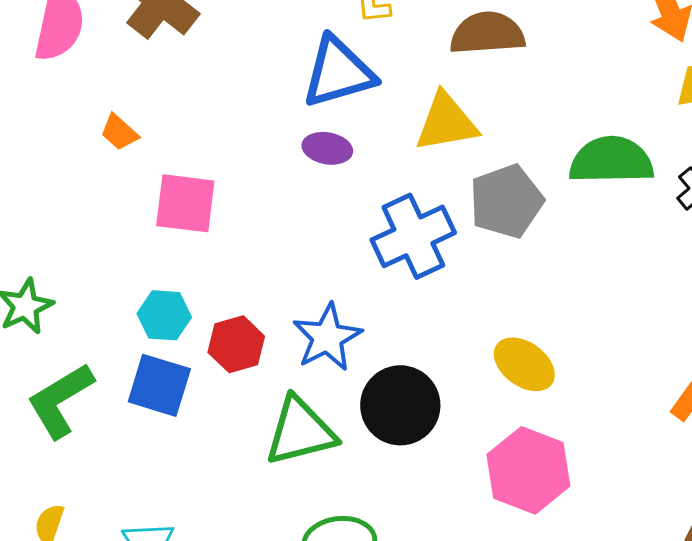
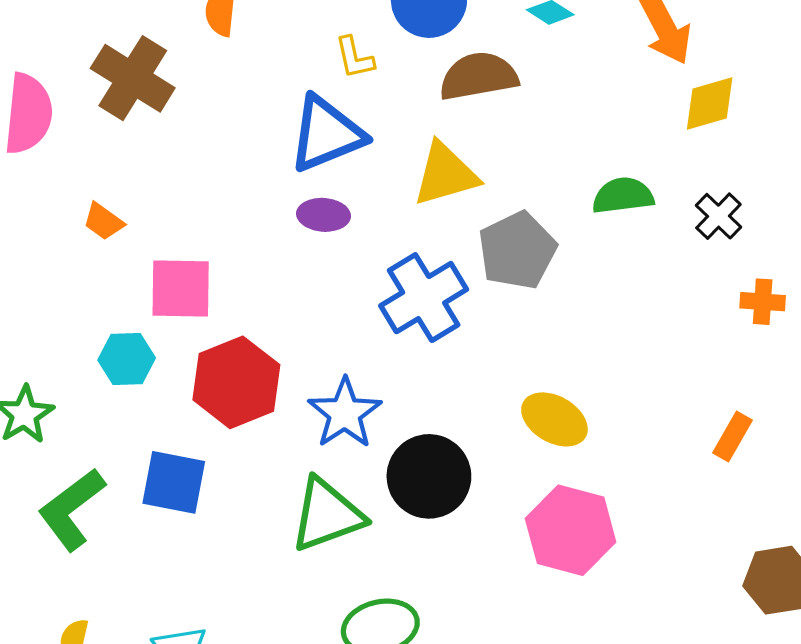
green semicircle: (611, 160) -> (623, 196), size x0.7
cyan hexagon: (164, 315) -> (127, 359), moved
red hexagon: (236, 344) -> (236, 382), moved, size x1.5

